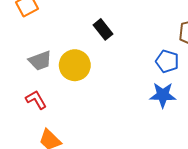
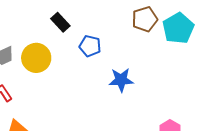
blue pentagon: (167, 61) -> (90, 46), moved

